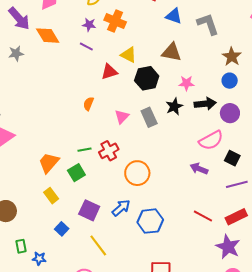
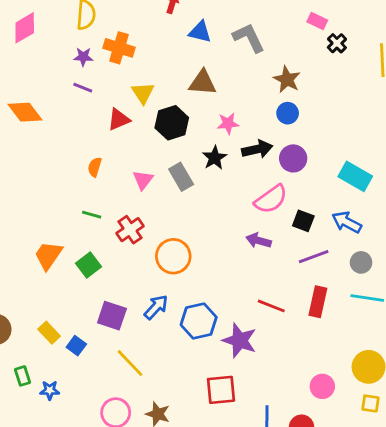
orange diamond: (48, 36) -> (25, 112), moved
yellow triangle: (128, 55) -> (143, 93), turned 36
green line: (85, 150) -> (92, 215), moved, turned 32
yellow rectangle: (51, 196) -> (49, 333), moved
red rectangle: (236, 217) -> (318, 302), turned -45
purple star: (228, 247) -> (240, 340), moved

